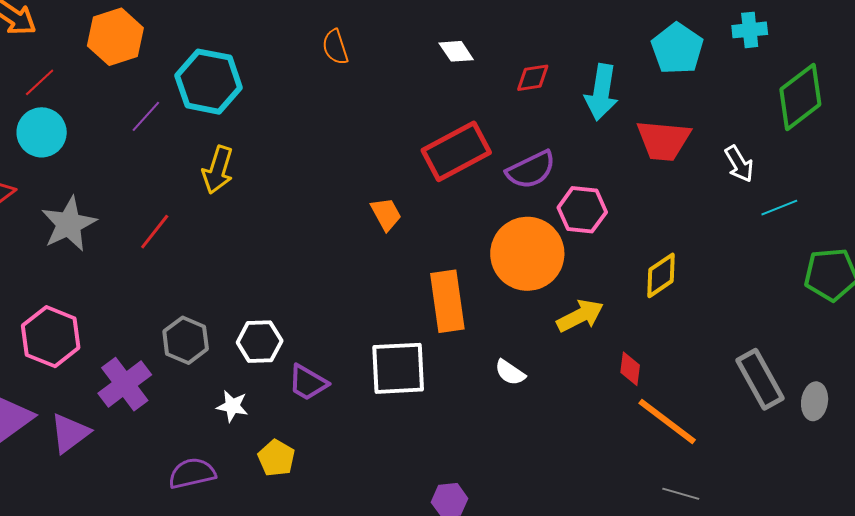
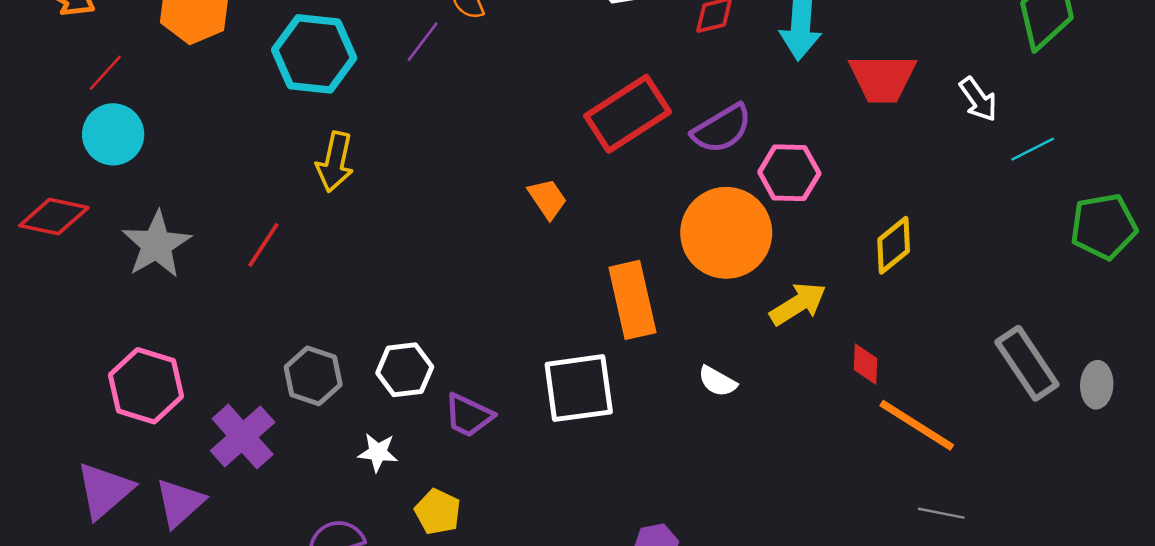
purple line: (146, 116) -> (423, 42), moved

